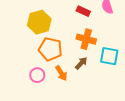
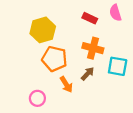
pink circle: (37, 75) -> (37, 98), moved

